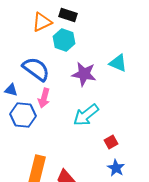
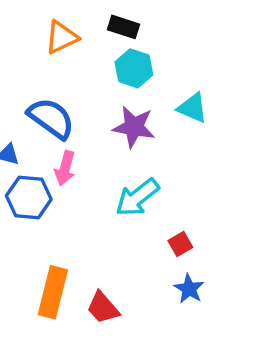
black rectangle: (68, 15) -> (124, 27), moved
cyan hexagon: (64, 40) -> (134, 68), moved

